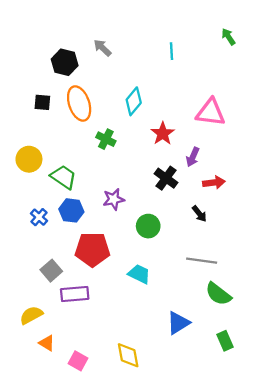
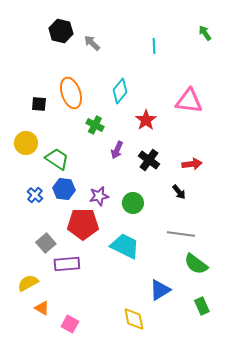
black hexagon: (65, 62) -> (61, 31), moved
black square: (42, 102) -> (39, 104), moved
purple arrow: (193, 157) -> (117, 150), moved
purple star: (114, 199) -> (99, 196), moved
cyan trapezoid: (139, 274) -> (125, 246), size x1.4
yellow diamond: (128, 355) -> (134, 319), moved

